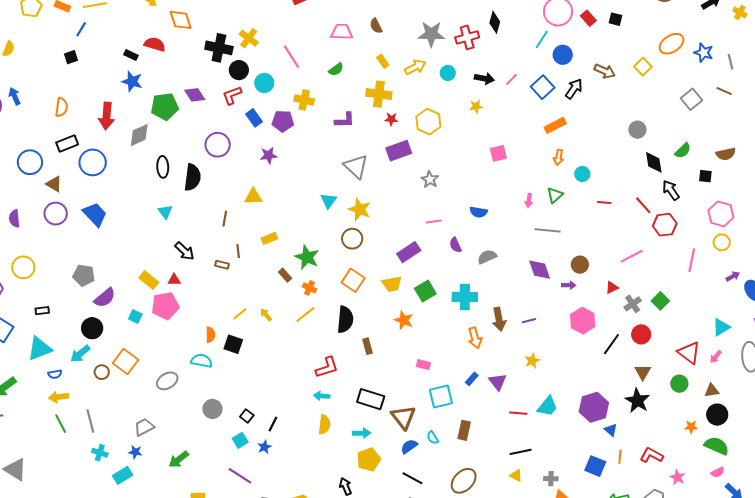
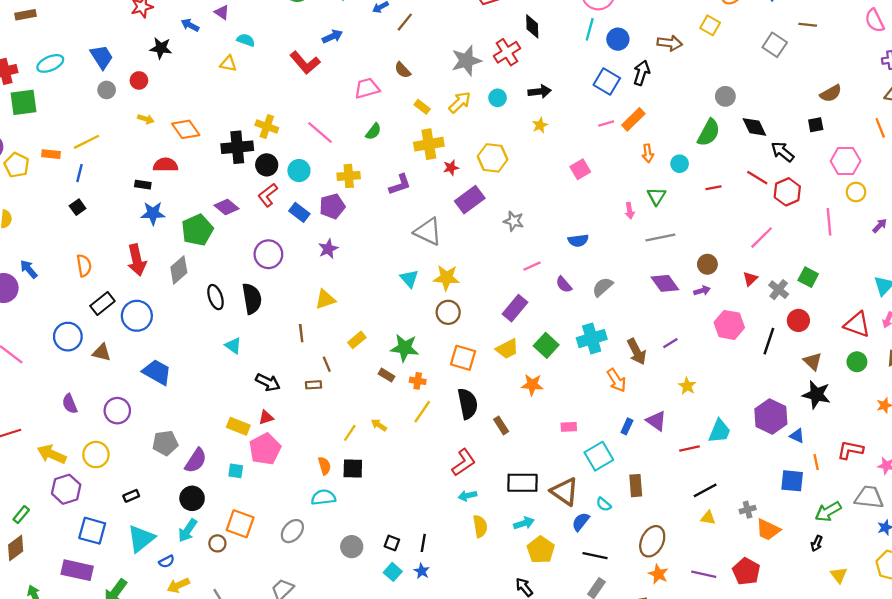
pink line: (511, 79) -> (606, 123), moved, turned 48
green semicircle: (683, 151) -> (709, 133), moved, size x1.4
purple circle: (56, 214) -> (117, 411), moved

